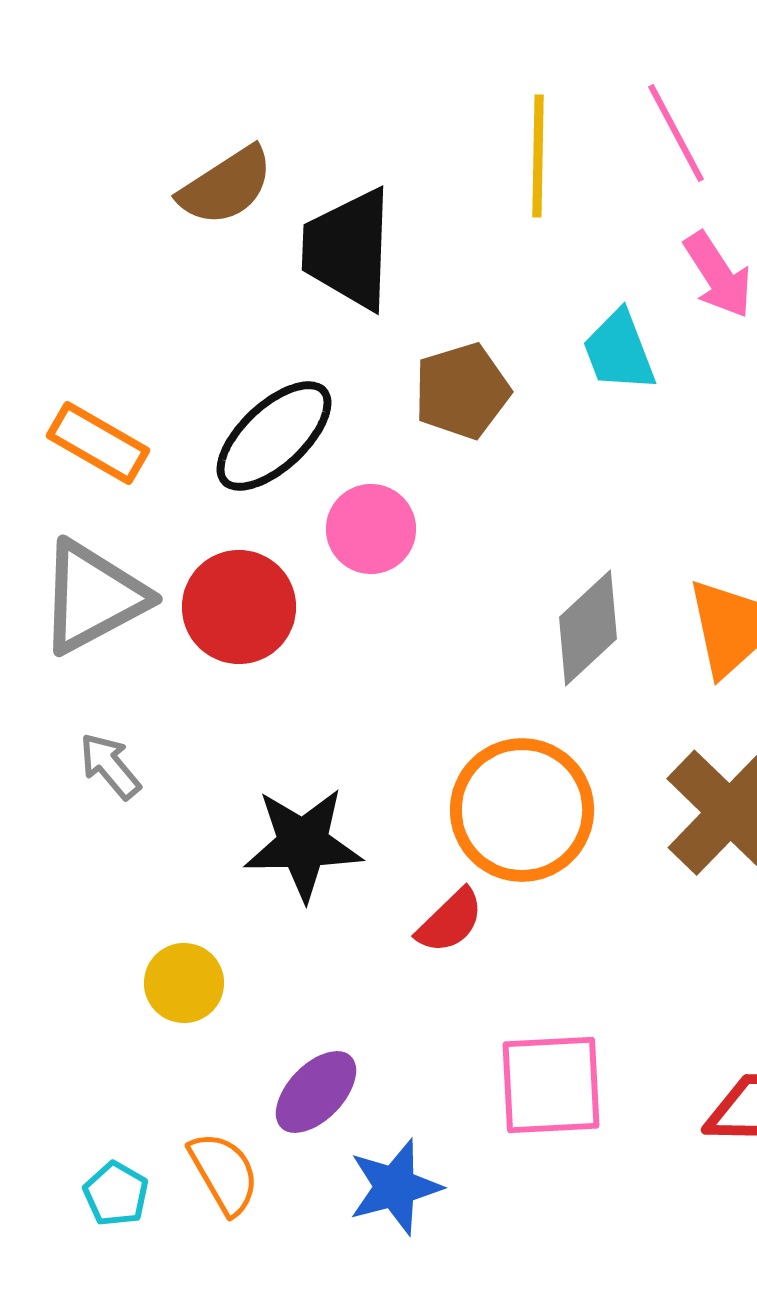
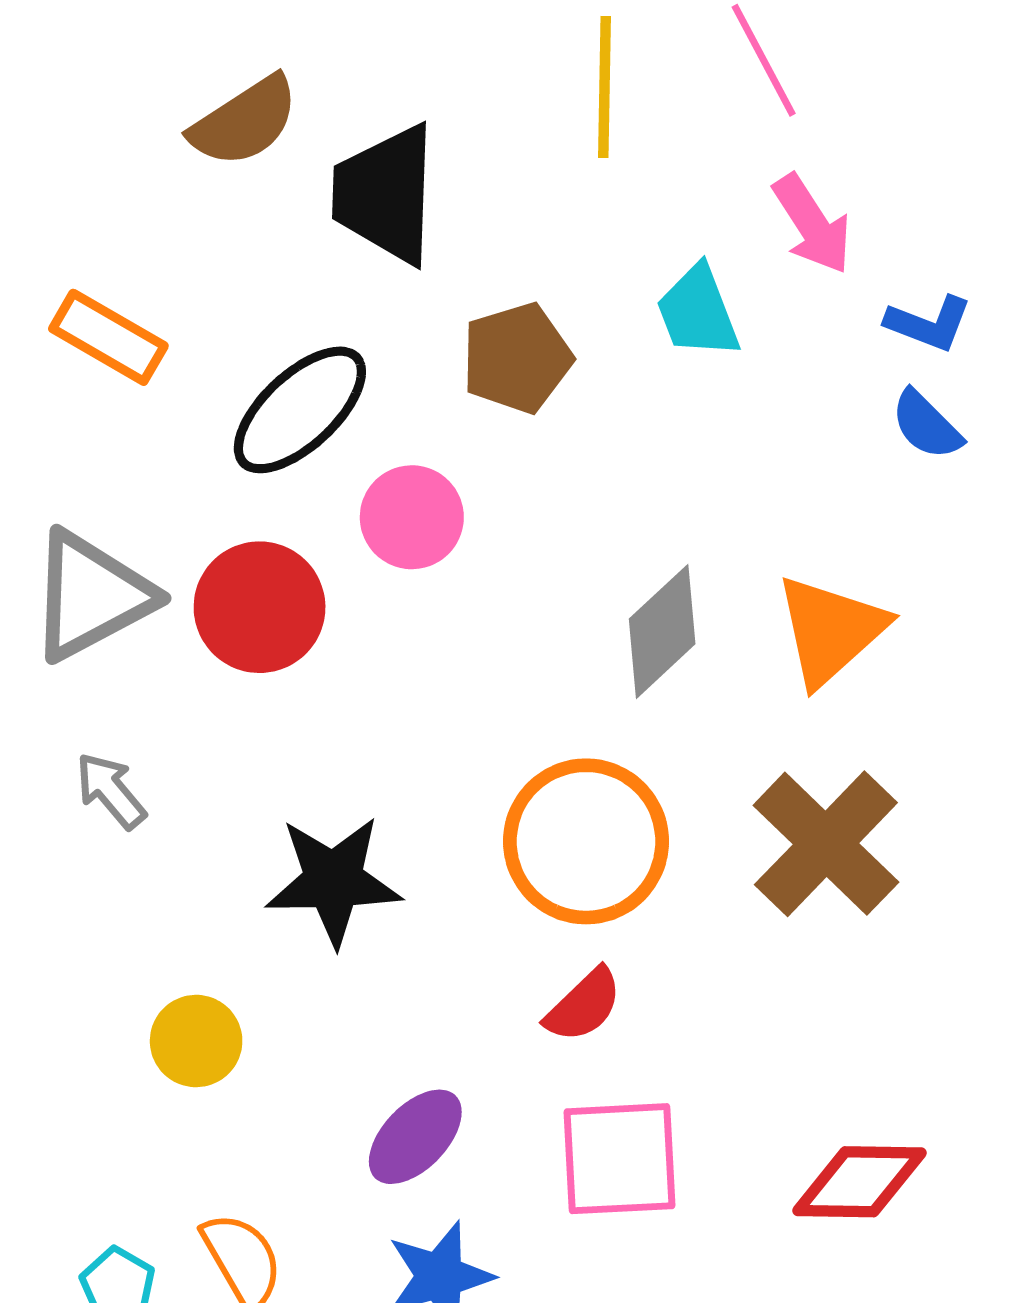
orange rectangle: (98, 443) -> (108, 337), moved
red semicircle: (450, 921) -> (584, 1005), moved
purple ellipse: (316, 1092) -> (415, 1137), moved

